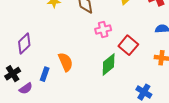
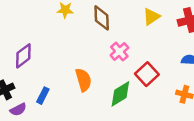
pink cross: (103, 30) -> (119, 52), turned -35
orange semicircle: (66, 62) -> (83, 80), moved

